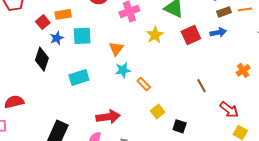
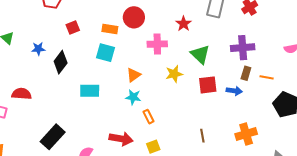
brown rectangle: (224, 12) -> (246, 73), turned -72
orange rectangle: (63, 14) -> (110, 29), moved
blue star: (57, 38) -> (38, 49), moved
orange cross: (243, 70) -> (246, 134), size x1.5
red arrow: (108, 117) -> (121, 139), moved

